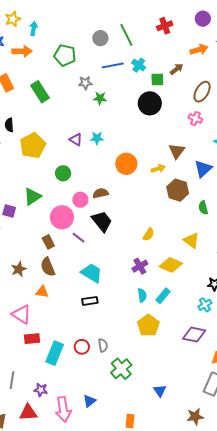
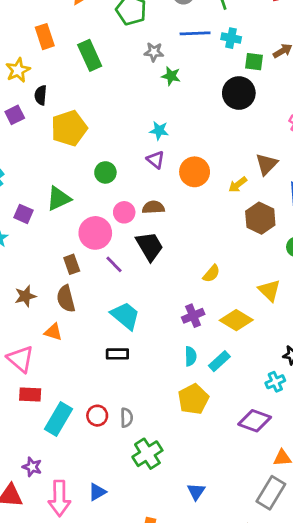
cyan cross: (139, 65) -> (231, 38), turned -32
purple triangle: (76, 140) -> (156, 160), moved
yellow arrow: (158, 169) -> (238, 185), turned 152

